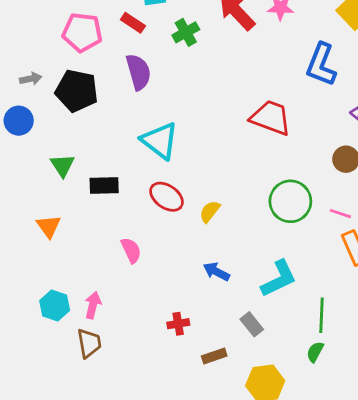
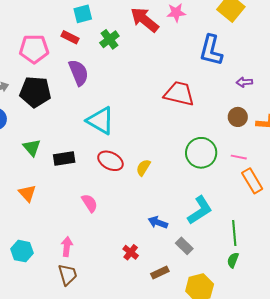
blue arrow: (216, 272) -> (158, 222), moved
cyan hexagon: (55, 305) -> (22, 251), moved
red cross: (178, 324) -> (131, 252), turned -35

